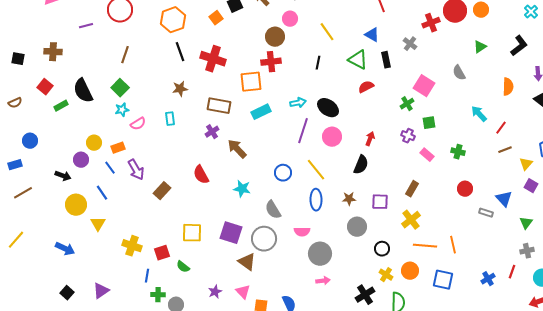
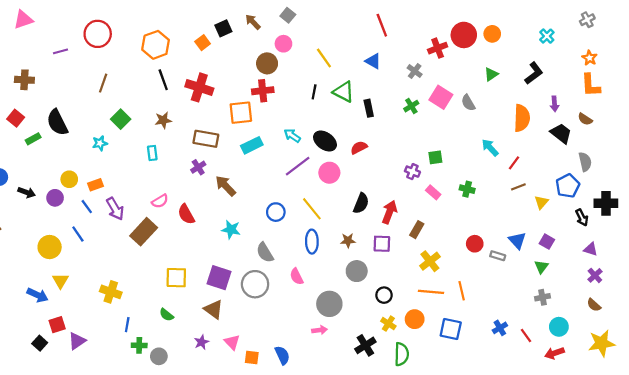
green triangle: (358, 60) -> (344, 92), moved
black rectangle: (386, 60) -> (369, 108), moved
pink square: (424, 86) -> (441, 97), moved
red semicircle: (366, 87) -> (359, 148), moved
orange semicircle: (508, 87) -> (522, 118), size x1.4
green square: (120, 88) -> (121, 119), moved
cyan arrow: (298, 103) -> (292, 136), turned -133
green cross: (407, 104) -> (411, 106), moved
pink semicircle: (138, 124) -> (160, 201), moved
purple line: (303, 131) -> (298, 166), turned 35
red arrow: (370, 139) -> (389, 212), moved, size x1.5
black arrow: (63, 176) -> (27, 192), moved
purple square: (531, 186) -> (547, 242), moved
red circle: (465, 189) -> (475, 244), moved
brown rectangle: (162, 191) -> (144, 232), size x1.4
yellow cross: (411, 220) -> (430, 261), moved
yellow triangle: (98, 224) -> (60, 281), moved
pink semicircle: (302, 232) -> (297, 277), turned 63
red square: (162, 253) -> (57, 325), moved
gray circle: (320, 254) -> (329, 304), moved
brown triangle: (247, 262) -> (214, 309), moved
red line: (512, 272) -> (526, 336), moved, turned -56

